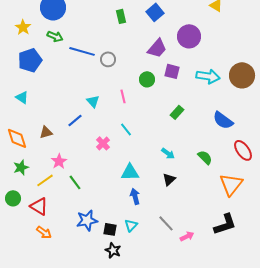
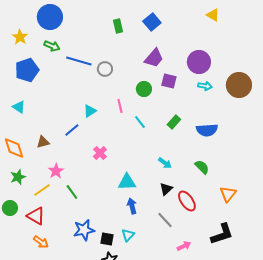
purple circle: (189, 36) -> (199, 62), moved
cyan arrow: (208, 76) -> (205, 86), size x0.6
cyan triangle: (93, 101) -> (90, 111), turned 40
blue semicircle: (223, 120) -> (207, 130), moved, turned -40
cyan line: (126, 129) -> (140, 122), moved
red ellipse: (243, 150) -> (187, 201), moved
orange triangle: (231, 184) -> (228, 194), size x0.7
gray line: (166, 223) -> (165, 220), moved

